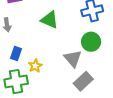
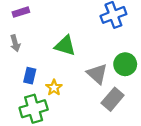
green triangle: (49, 20) -> (65, 46), moved
green circle: (91, 42) -> (125, 64), moved

